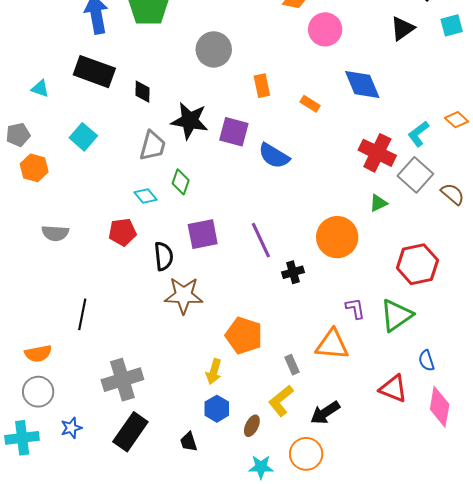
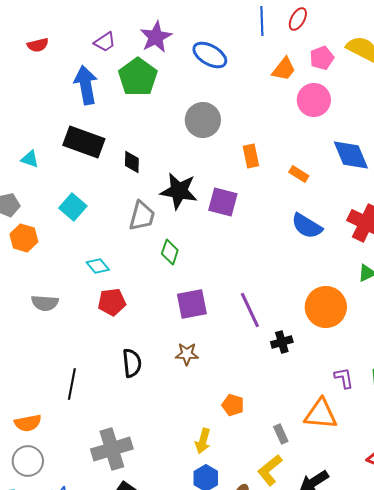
blue semicircle: (274, 156) -> (307, 226), moved
cyan diamond: (146, 196) -> (98, 266), moved
black semicircle: (164, 256) -> (132, 363), moved
brown star: (184, 295) -> (187, 354), moved, size x0.6
orange pentagon: (244, 335) -> (233, 405), size x0.6

